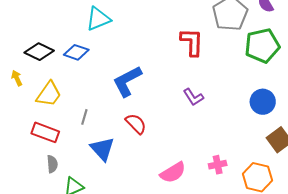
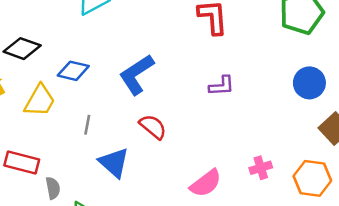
blue diamond: (76, 52) -> (73, 71), moved
purple L-shape: (193, 97) -> (222, 86), turned -55
red rectangle: (45, 132) -> (22, 162), moved

